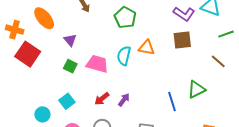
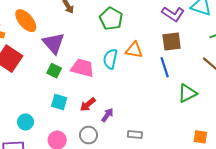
purple triangle: (70, 40) -> (54, 43), size x1.6
purple arrow: (124, 100) -> (107, 115), moved
cyan square: (67, 101) -> (59, 102), moved, turned -35
blue line: (172, 102) -> (165, 67), moved

